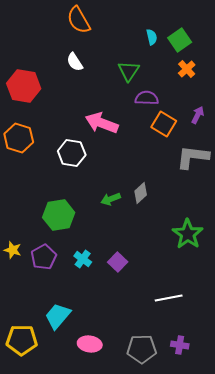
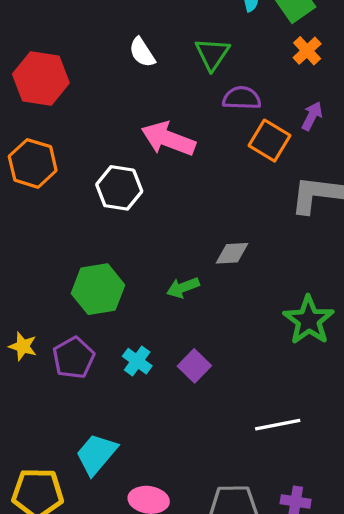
white semicircle: (75, 62) -> (142, 52), moved
purple arrow: (198, 115) -> (312, 116), moved
gray diamond: (141, 193) -> (232, 253), turned 40
green arrow: (111, 199) -> (183, 288), moved

